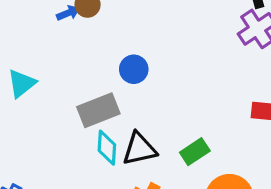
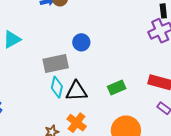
green rectangle: (195, 152) -> (117, 87), moved

